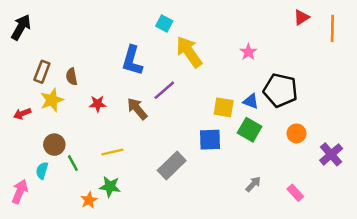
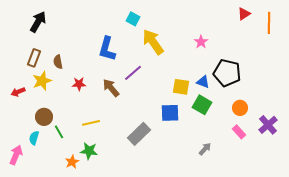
black arrow: (21, 27) -> (38, 22), moved
pink rectangle: (295, 193) -> (239, 132), moved

